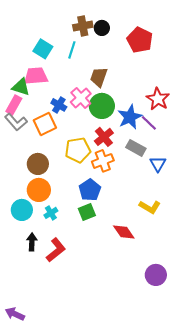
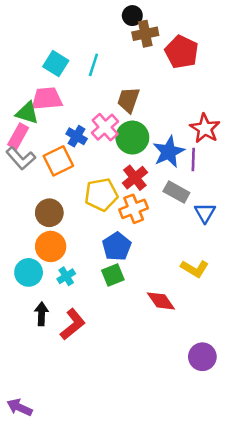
brown cross: (83, 26) -> (145, 34), moved
black circle: (102, 28) -> (132, 16), moved
purple line: (149, 123) -> (193, 160), turned 48

